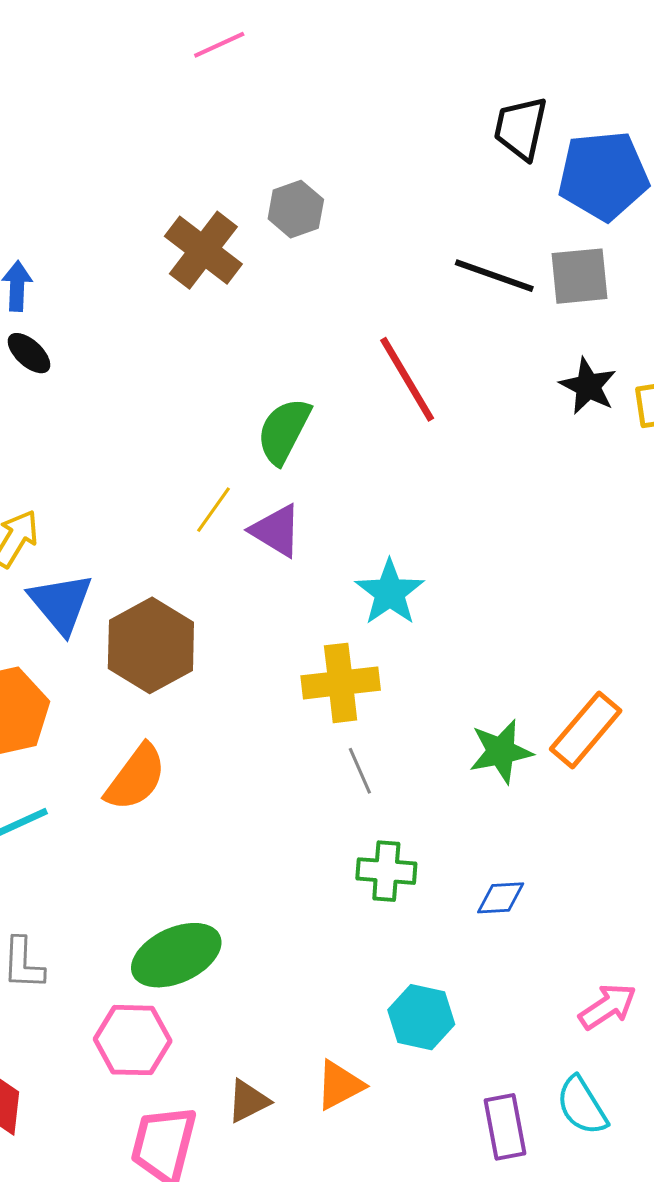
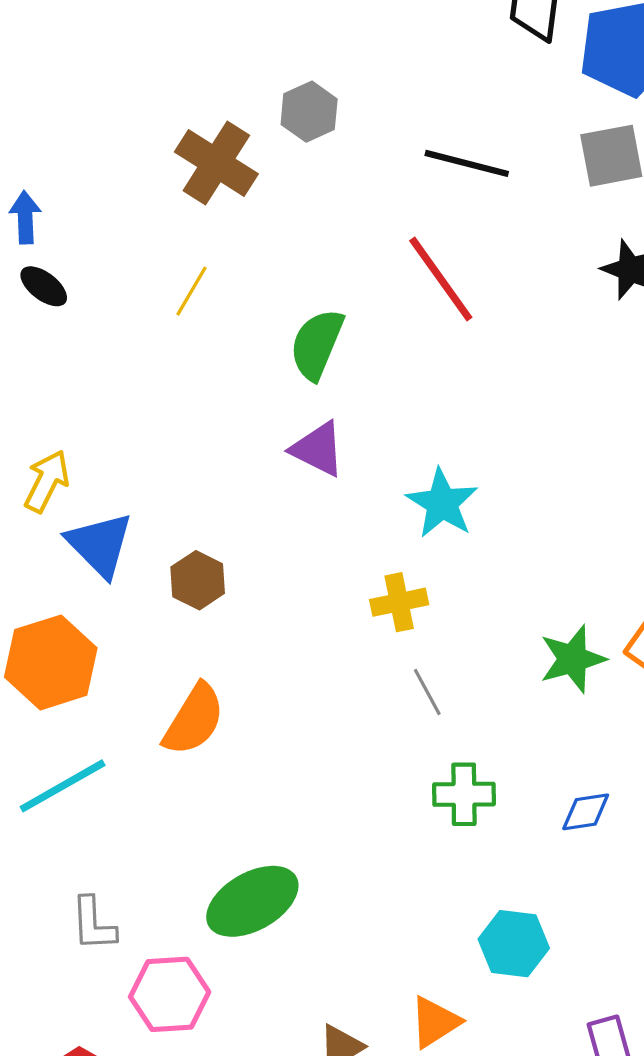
black line: (494, 276) -> (467, 163), moved
yellow line: (214, 510) -> (192, 291), moved
brown hexagon: (151, 645) -> (198, 580), size x0.6
yellow cross: (341, 683) -> (399, 602), size x0.7
pink hexagon: (133, 1040) -> (170, 994), moved

